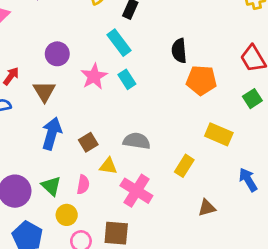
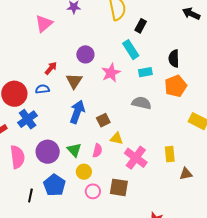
cyan rectangle: (127, 79) -> (145, 72), moved, turned -72
orange pentagon: (201, 80) -> (176, 86), moved, turned -30
gray semicircle: (137, 141) -> (141, 103), moved
yellow rectangle: (184, 166) -> (170, 154), moved, turned -42

